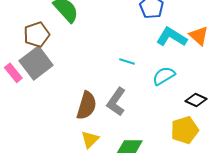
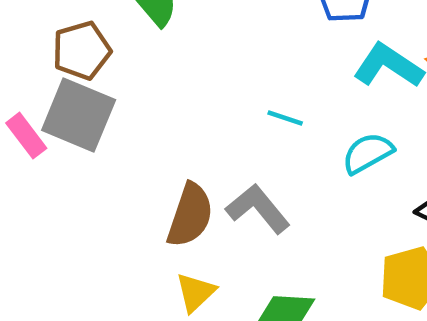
gray square: (36, 63) -> (79, 115), turned -32
gray L-shape: (116, 102) -> (258, 209), turned 104

